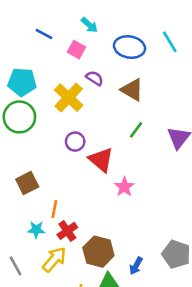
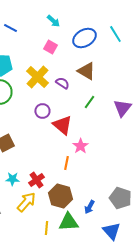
blue line: (44, 34) -> (10, 28), moved
blue ellipse: (130, 47) -> (84, 38), turned -40
pink square: (76, 50) -> (50, 47), moved
purple semicircle: (95, 78) -> (62, 83), moved
orange line: (54, 209) -> (66, 163), moved

